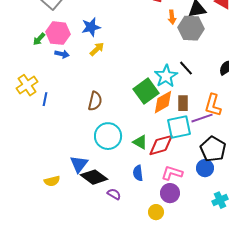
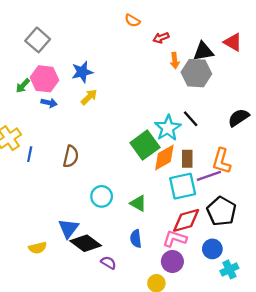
brown semicircle: (95, 101) -> (71, 156), moved
cyan circle: (108, 136) -> (102, 196), size x0.7
red diamond: (161, 145) -> (186, 220), moved
blue circle: (205, 168) -> (212, 249), moved

